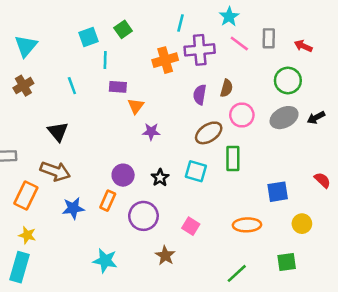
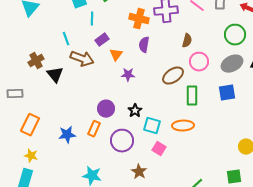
orange cross: (165, 60) -> (139, 19), turned 30
brown cross: (23, 86) -> (36, 61), moved
purple rectangle: (118, 87) -> (102, 40), turned -40
purple semicircle: (200, 95) -> (144, 45), moved
brown arrow: (55, 171) -> (82, 59), moved
cyan square: (196, 171) -> (152, 126), moved
blue square: (278, 192) -> (227, 93), moved
orange ellipse: (247, 225) -> (183, 126), moved

